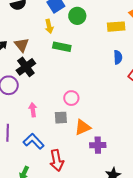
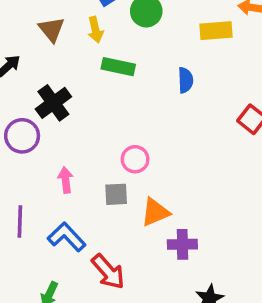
brown triangle: (22, 45) -> (52, 29), moved
blue semicircle: (118, 57) -> (185, 80), moved
red arrow: (57, 160) -> (108, 272), turned -30

